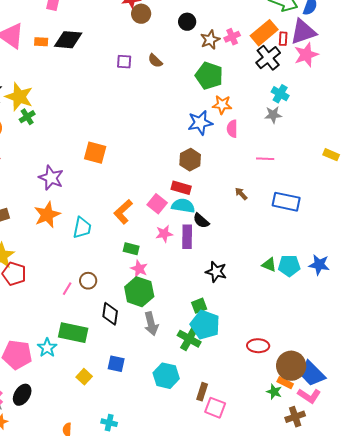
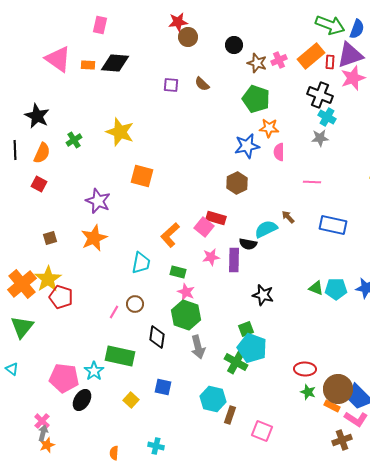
brown star: (210, 40) -> (257, 63), turned -30
black cross: (268, 58) -> (320, 95), moved, turned -30
yellow star: (19, 97) -> (120, 132), moved
red rectangle: (181, 188) -> (216, 218), moved
cyan semicircle: (183, 206) -> (266, 229), moved, turned -35
black semicircle: (201, 221) -> (248, 244), turned -30
cyan trapezoid: (82, 228) -> (141, 263), moved
brown rectangle: (202, 392) -> (230, 415), moved
green star: (274, 392) -> (308, 392), moved
black ellipse: (22, 395) -> (82, 400), moved

